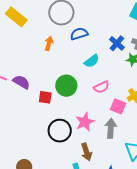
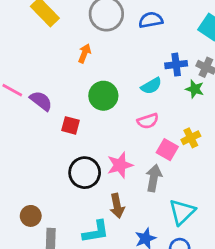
blue semicircle: (79, 34) -> (151, 20), moved
blue cross: (117, 43) -> (176, 65), turned 35
cyan semicircle: (92, 61) -> (151, 86), moved
green circle: (66, 86) -> (103, 96), moved

